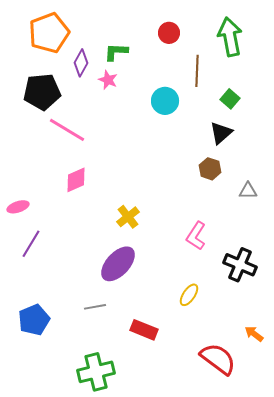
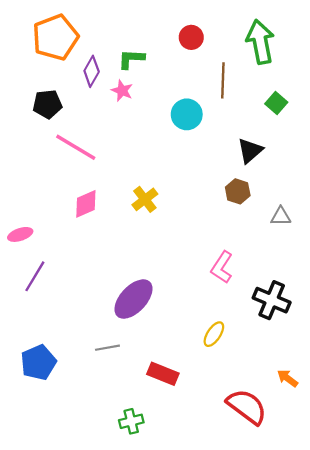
black pentagon: (42, 92) -> (47, 104), size x0.7
green square: (230, 99) -> (276, 103), moved
yellow cross: (128, 217) -> (145, 199), moved
green cross: (96, 372) -> (131, 421), moved, size x0.6

